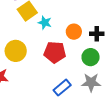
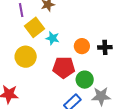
yellow circle: (16, 51) -> (26, 57), moved
green circle: (91, 57) -> (85, 80), moved

